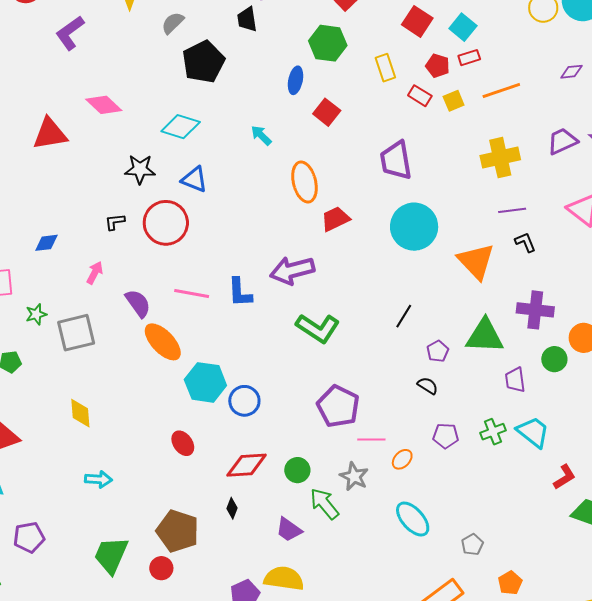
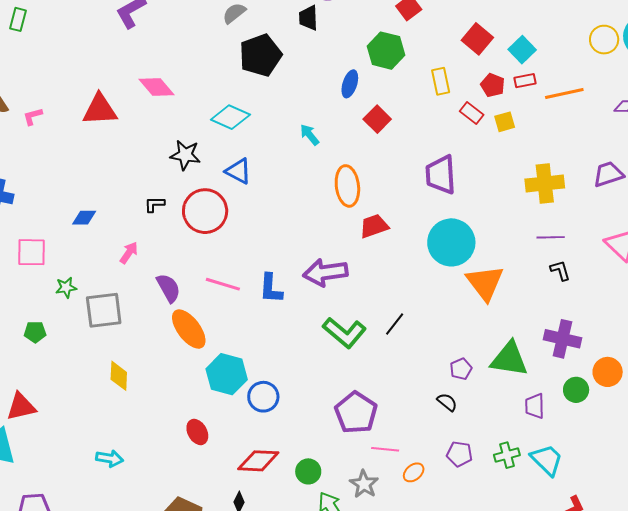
orange line: (501, 91) -> (564, 94), moved
orange triangle: (476, 261) -> (485, 283), moved
black line: (404, 316) -> (395, 324), moved
yellow diamond: (80, 413) -> (119, 376), moved

